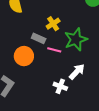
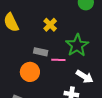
yellow cross: (53, 24) -> (50, 25), moved
white arrow: (77, 72) -> (85, 77), turned 90

